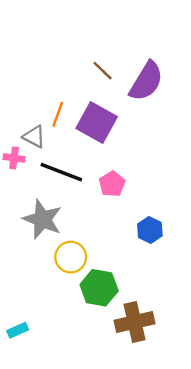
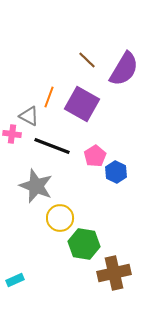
blue hexagon: (150, 230) -> (116, 172), moved

